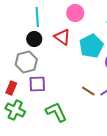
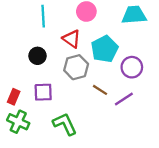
black circle: (34, 39) -> (37, 56), moved
gray hexagon: (26, 62) -> (76, 67), moved
brown line: (88, 91) -> (100, 90), moved

